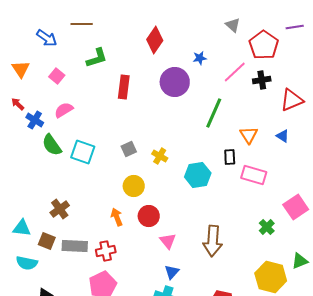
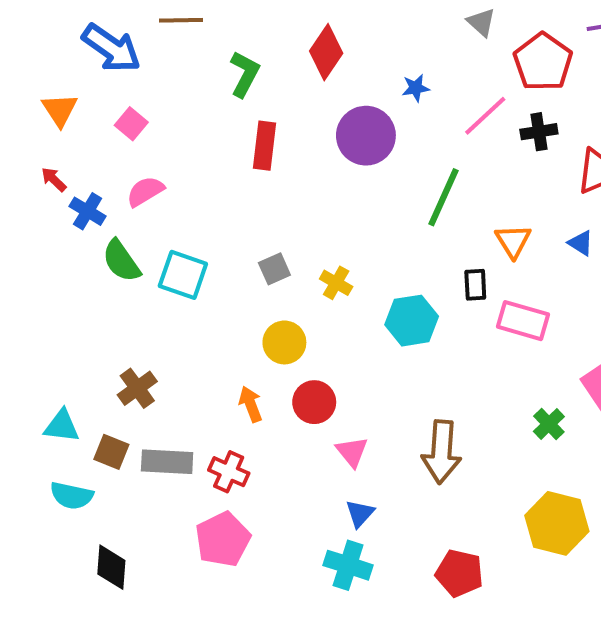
blue arrow: (47, 38) -> (111, 48), size x1.4
green L-shape: (97, 58) -> (245, 74), moved, turned -45
red cross: (106, 251) -> (229, 472), turned 36

